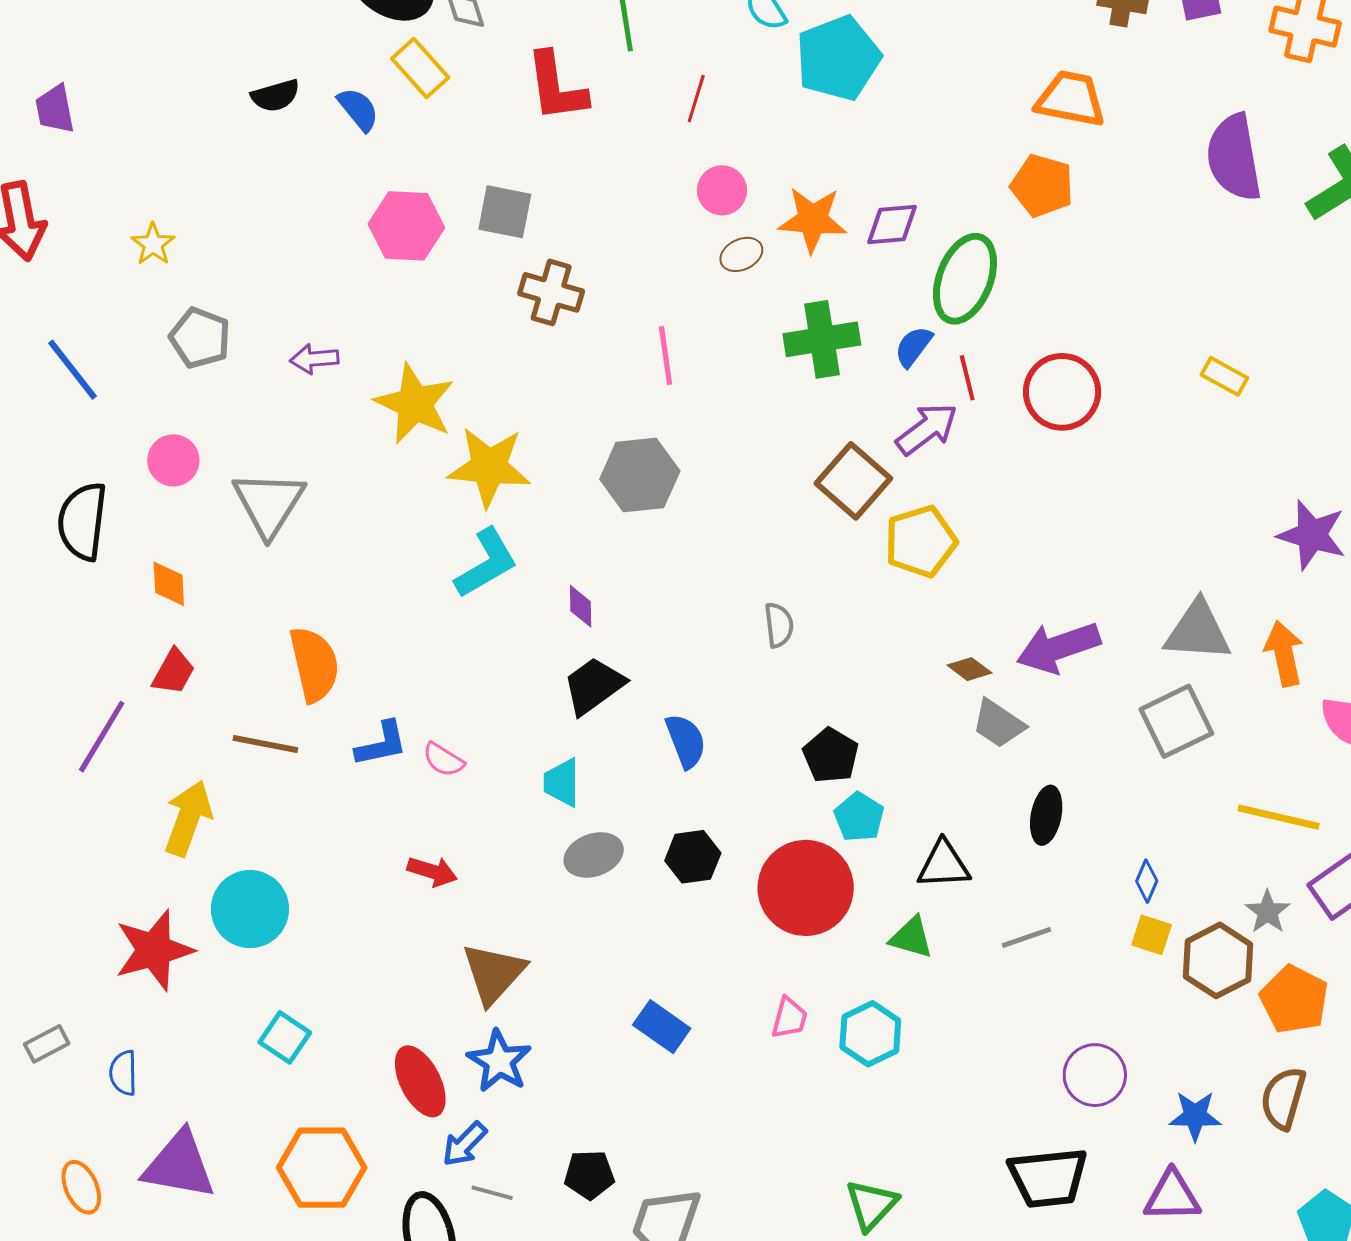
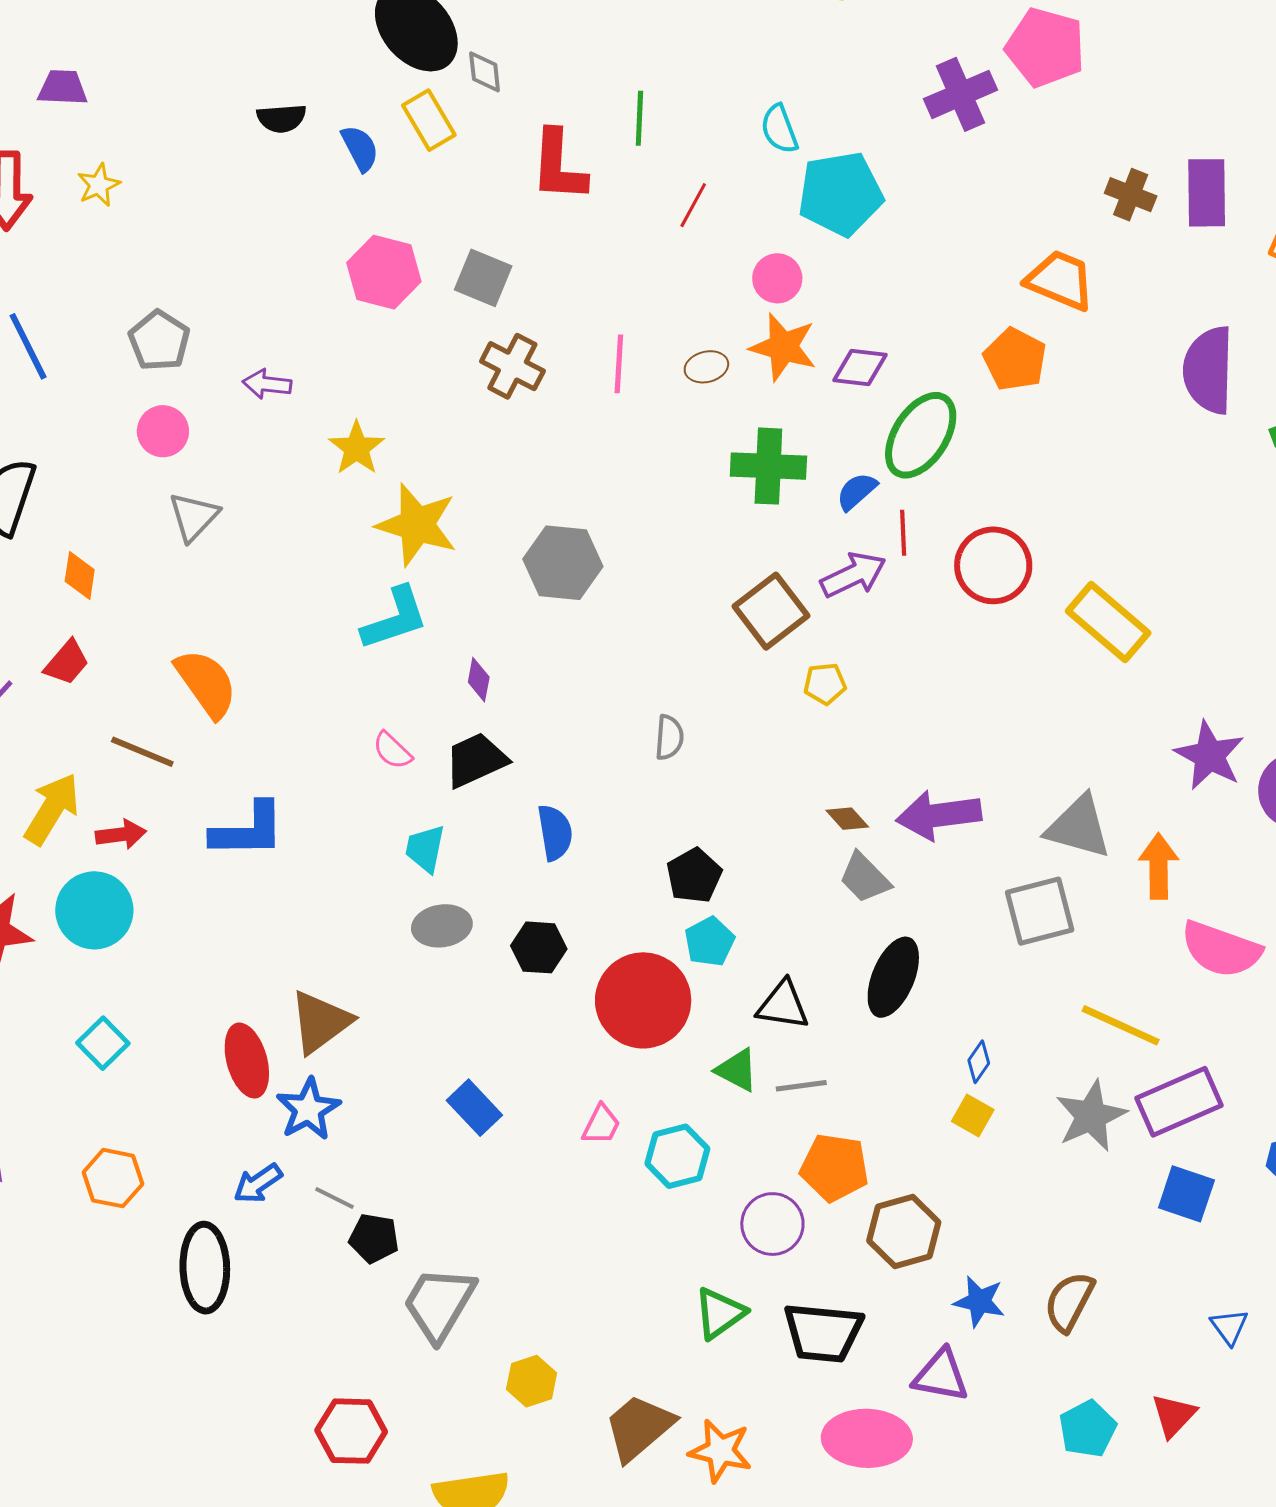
purple trapezoid: (55, 109) -> (63, 88), turned 92
pink circle: (722, 190) -> (777, 278), moved
yellow star: (153, 244) -> (99, 185), moved
pink line: (666, 356) -> (619, 364), moved
yellow rectangle: (1224, 376) -> (1108, 622), moved, size x1.8
yellow star: (415, 404) -> (357, 448), size x0.7
pink circle: (173, 460) -> (163, 431), moved
gray triangle: (269, 503) -> (194, 517), size x0.7
yellow pentagon: (921, 541) -> (825, 684), size x0.6
orange semicircle: (314, 664) -> (206, 683), turned -34
blue L-shape: (382, 744) -> (248, 830), moved, size x1.4
pink semicircle: (443, 760) -> (392, 751), moved
black ellipse: (1046, 815) -> (893, 977), size x1.4
red arrow: (432, 871) -> (121, 834), moved, turned -36
gray star: (1268, 912) -> (1091, 1116), size x1.6
gray line: (1027, 937) -> (801, 1086), moved
brown hexagon: (1218, 960) -> (904, 1232), moved
orange pentagon: (1294, 1000) -> (834, 1168), moved, turned -30
purple circle: (1095, 1075) -> (772, 1224), moved
red ellipse: (420, 1081) -> (247, 1061), moved
orange hexagon: (322, 1168) -> (113, 1178), size x0.7
gray line: (492, 1193) -> (334, 1198), moved
green triangle: (871, 1205) -> (720, 1313), moved

